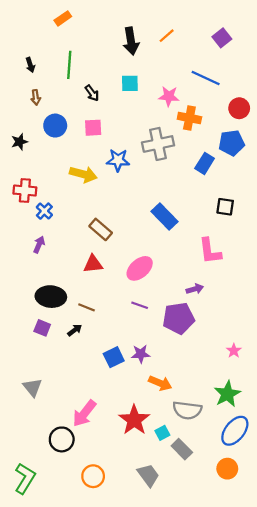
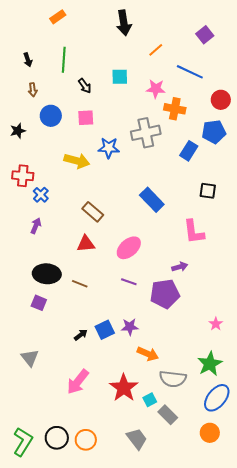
orange line: (167, 36) -> (156, 50), moved
black arrow: (131, 41) -> (124, 23), moved
black arrow: (75, 330) -> (81, 335), moved
black circle: (62, 439) -> (57, 438), moved

